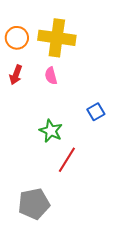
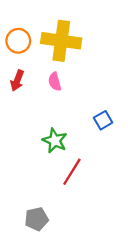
gray pentagon: (34, 204) -> (36, 219), size x0.7

